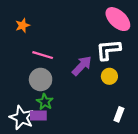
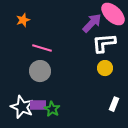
purple arrow: (82, 66) -> (92, 23), moved
green star: (45, 102) -> (52, 109), moved

